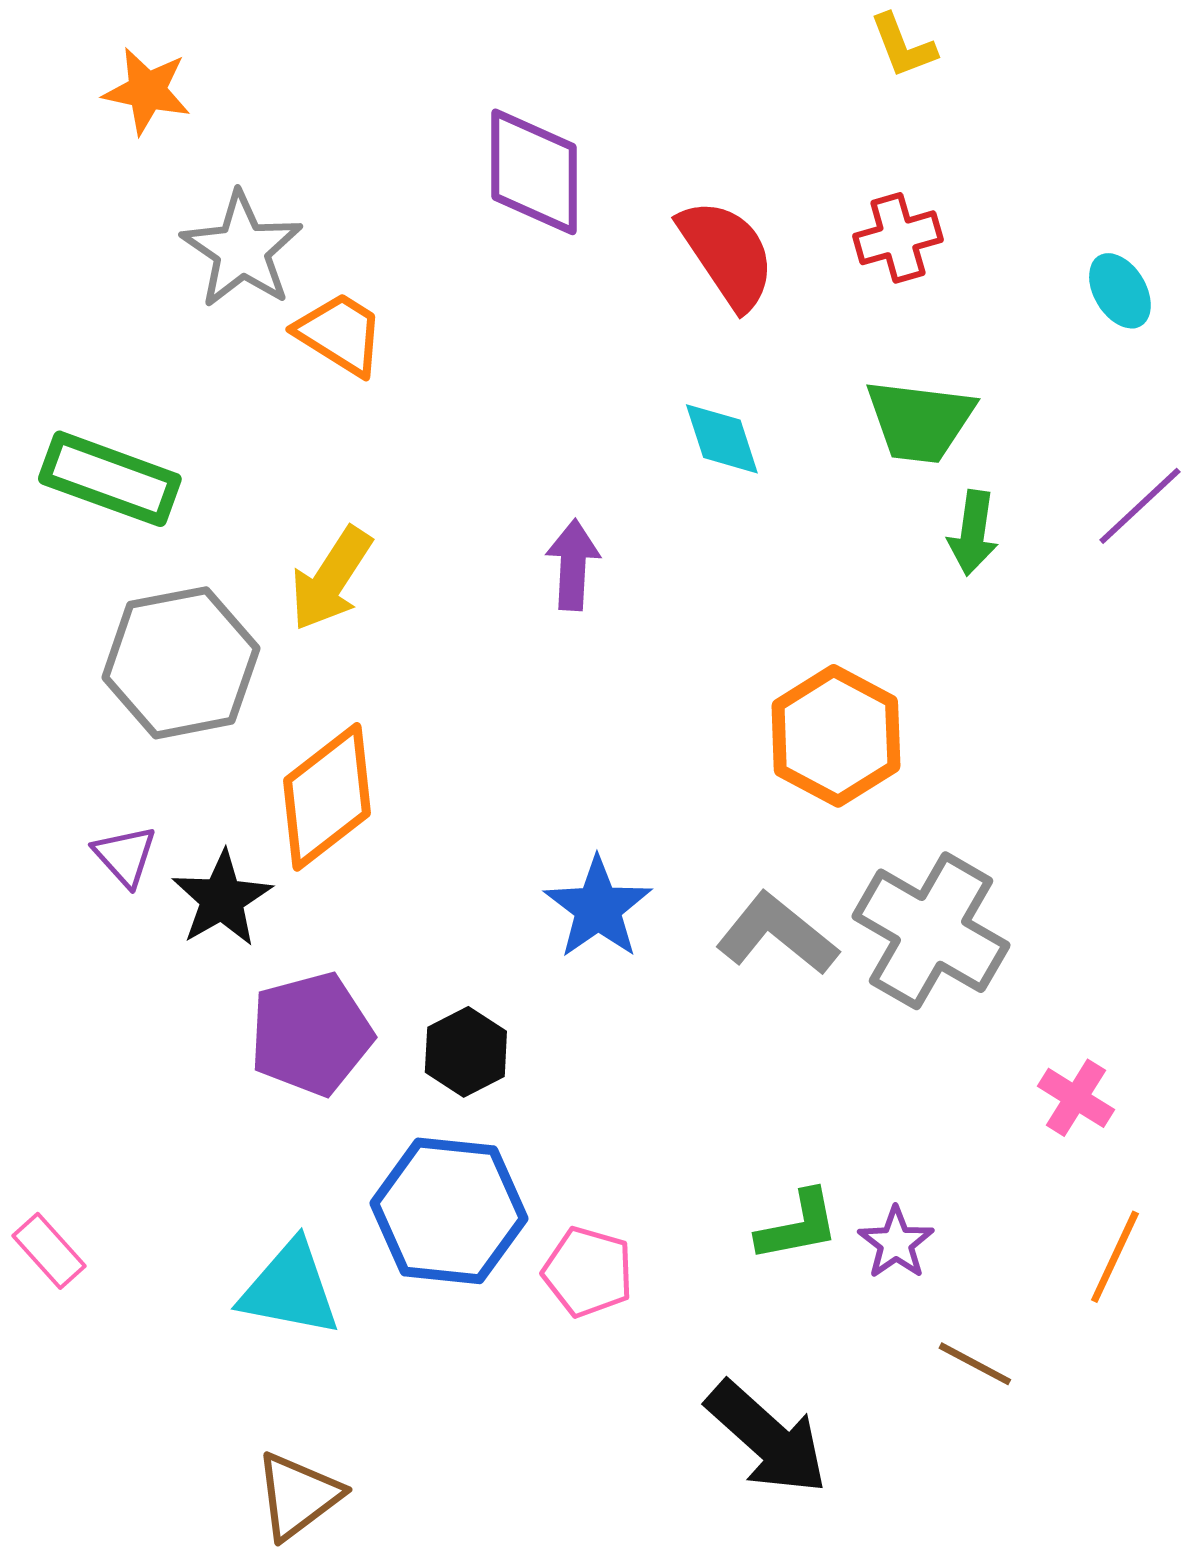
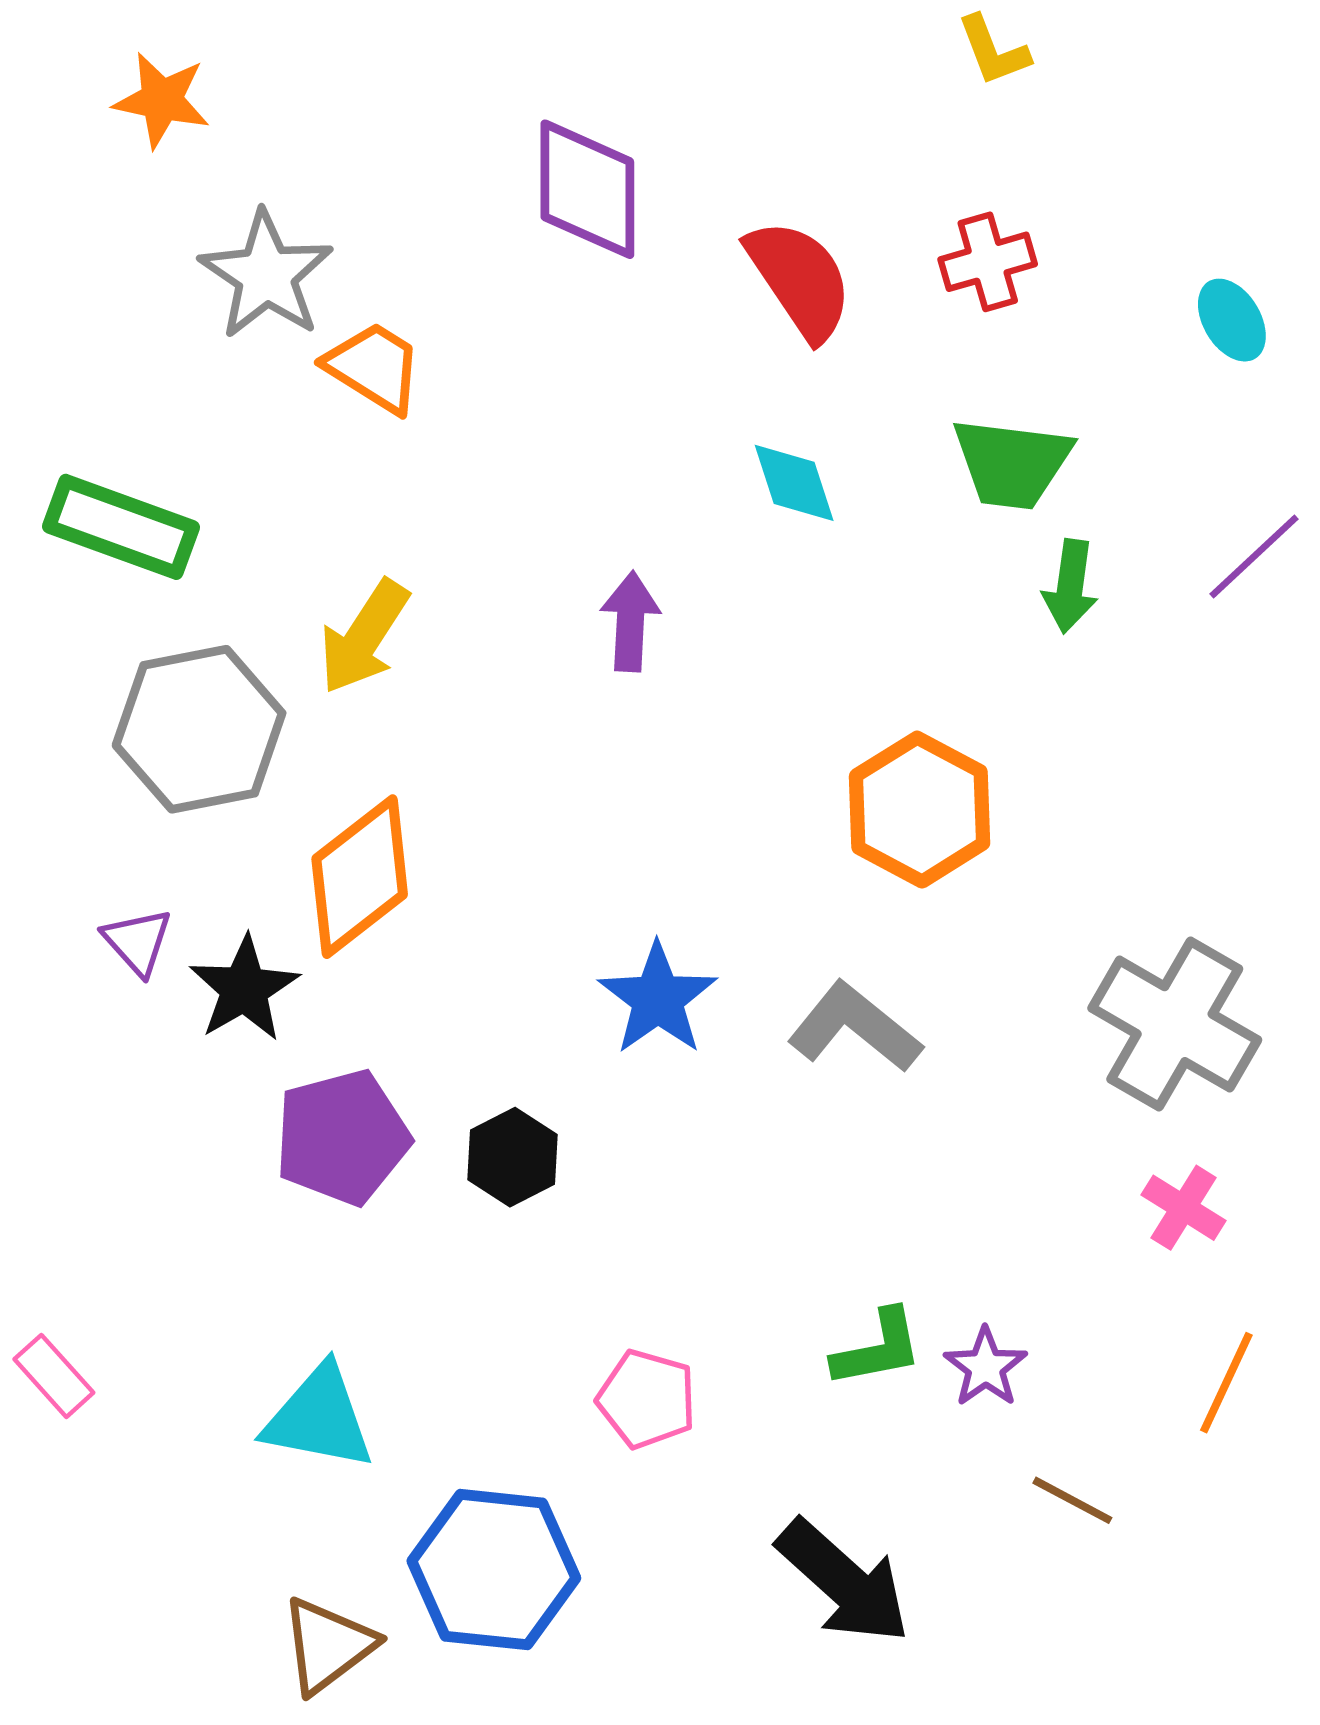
gray cross: (931, 931) -> (1175, 1024), moved
blue hexagon: (449, 1211) -> (494, 1570), moved

